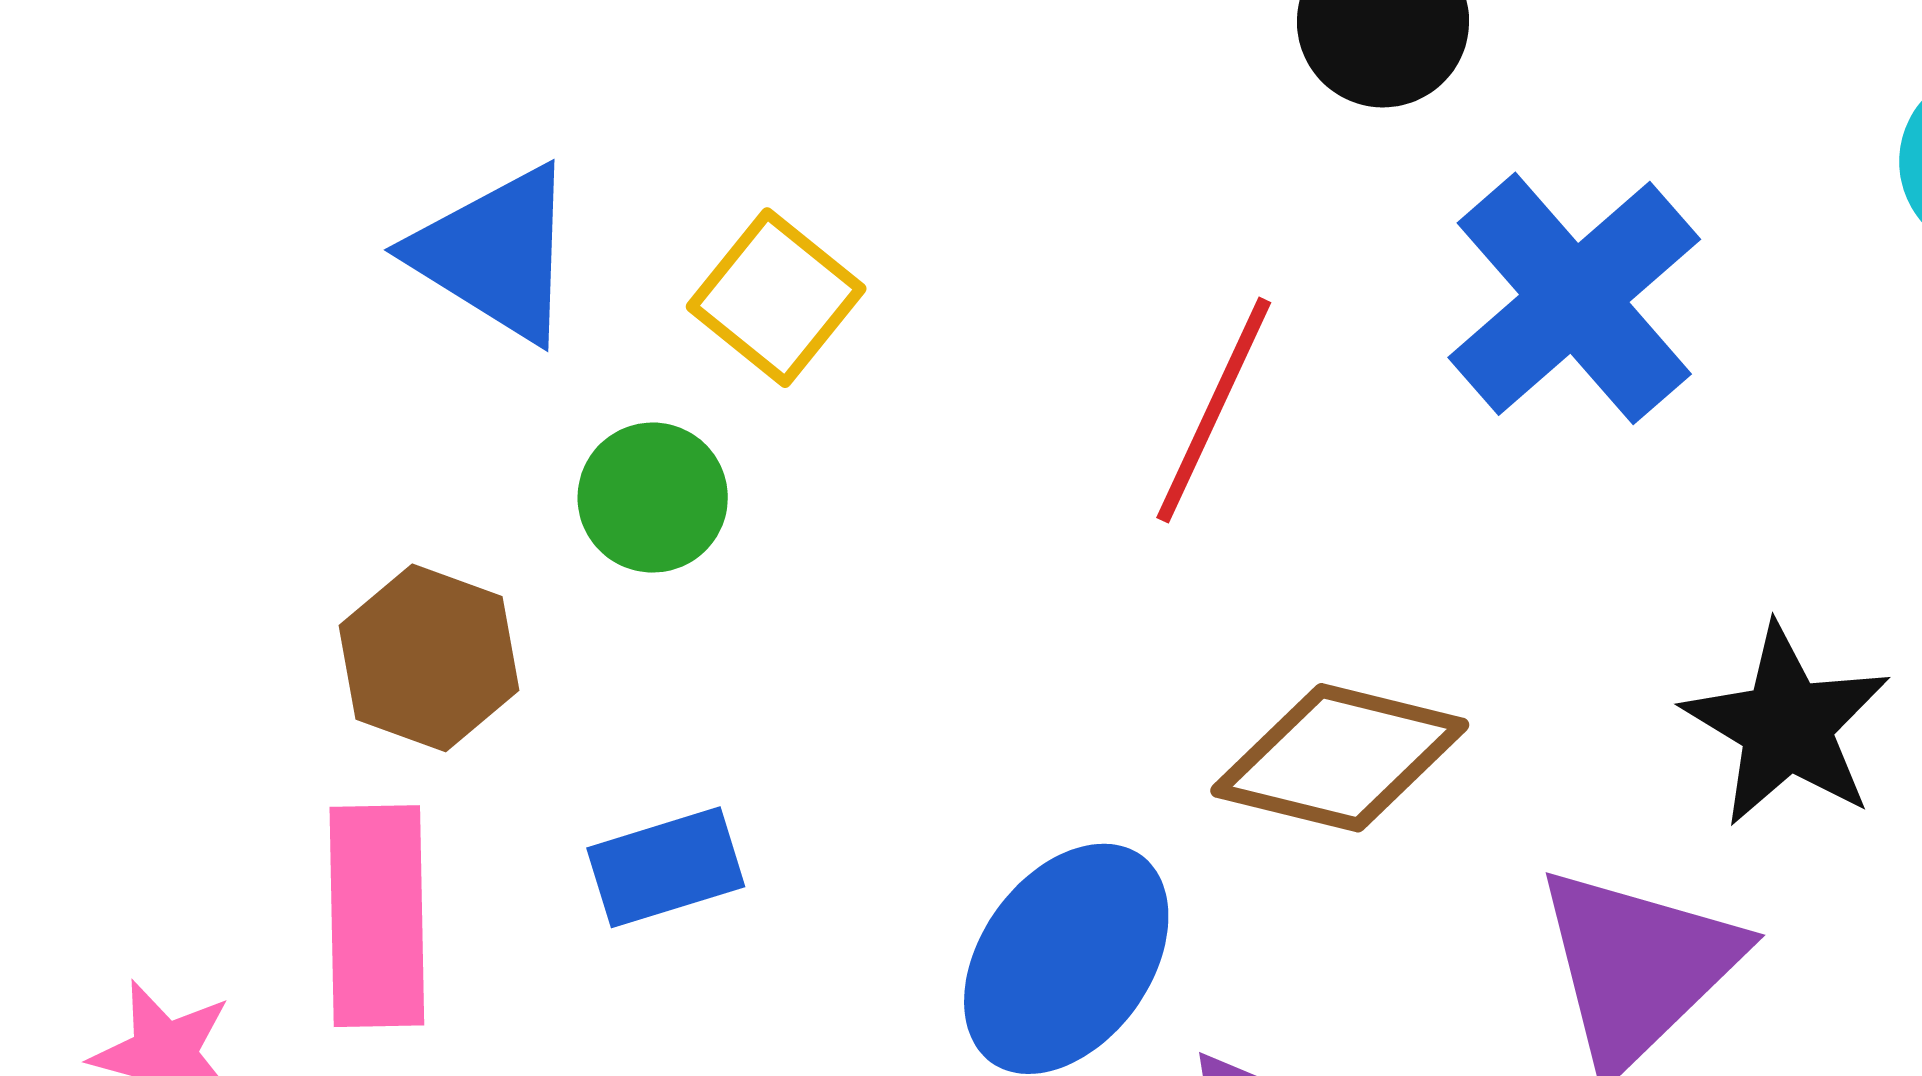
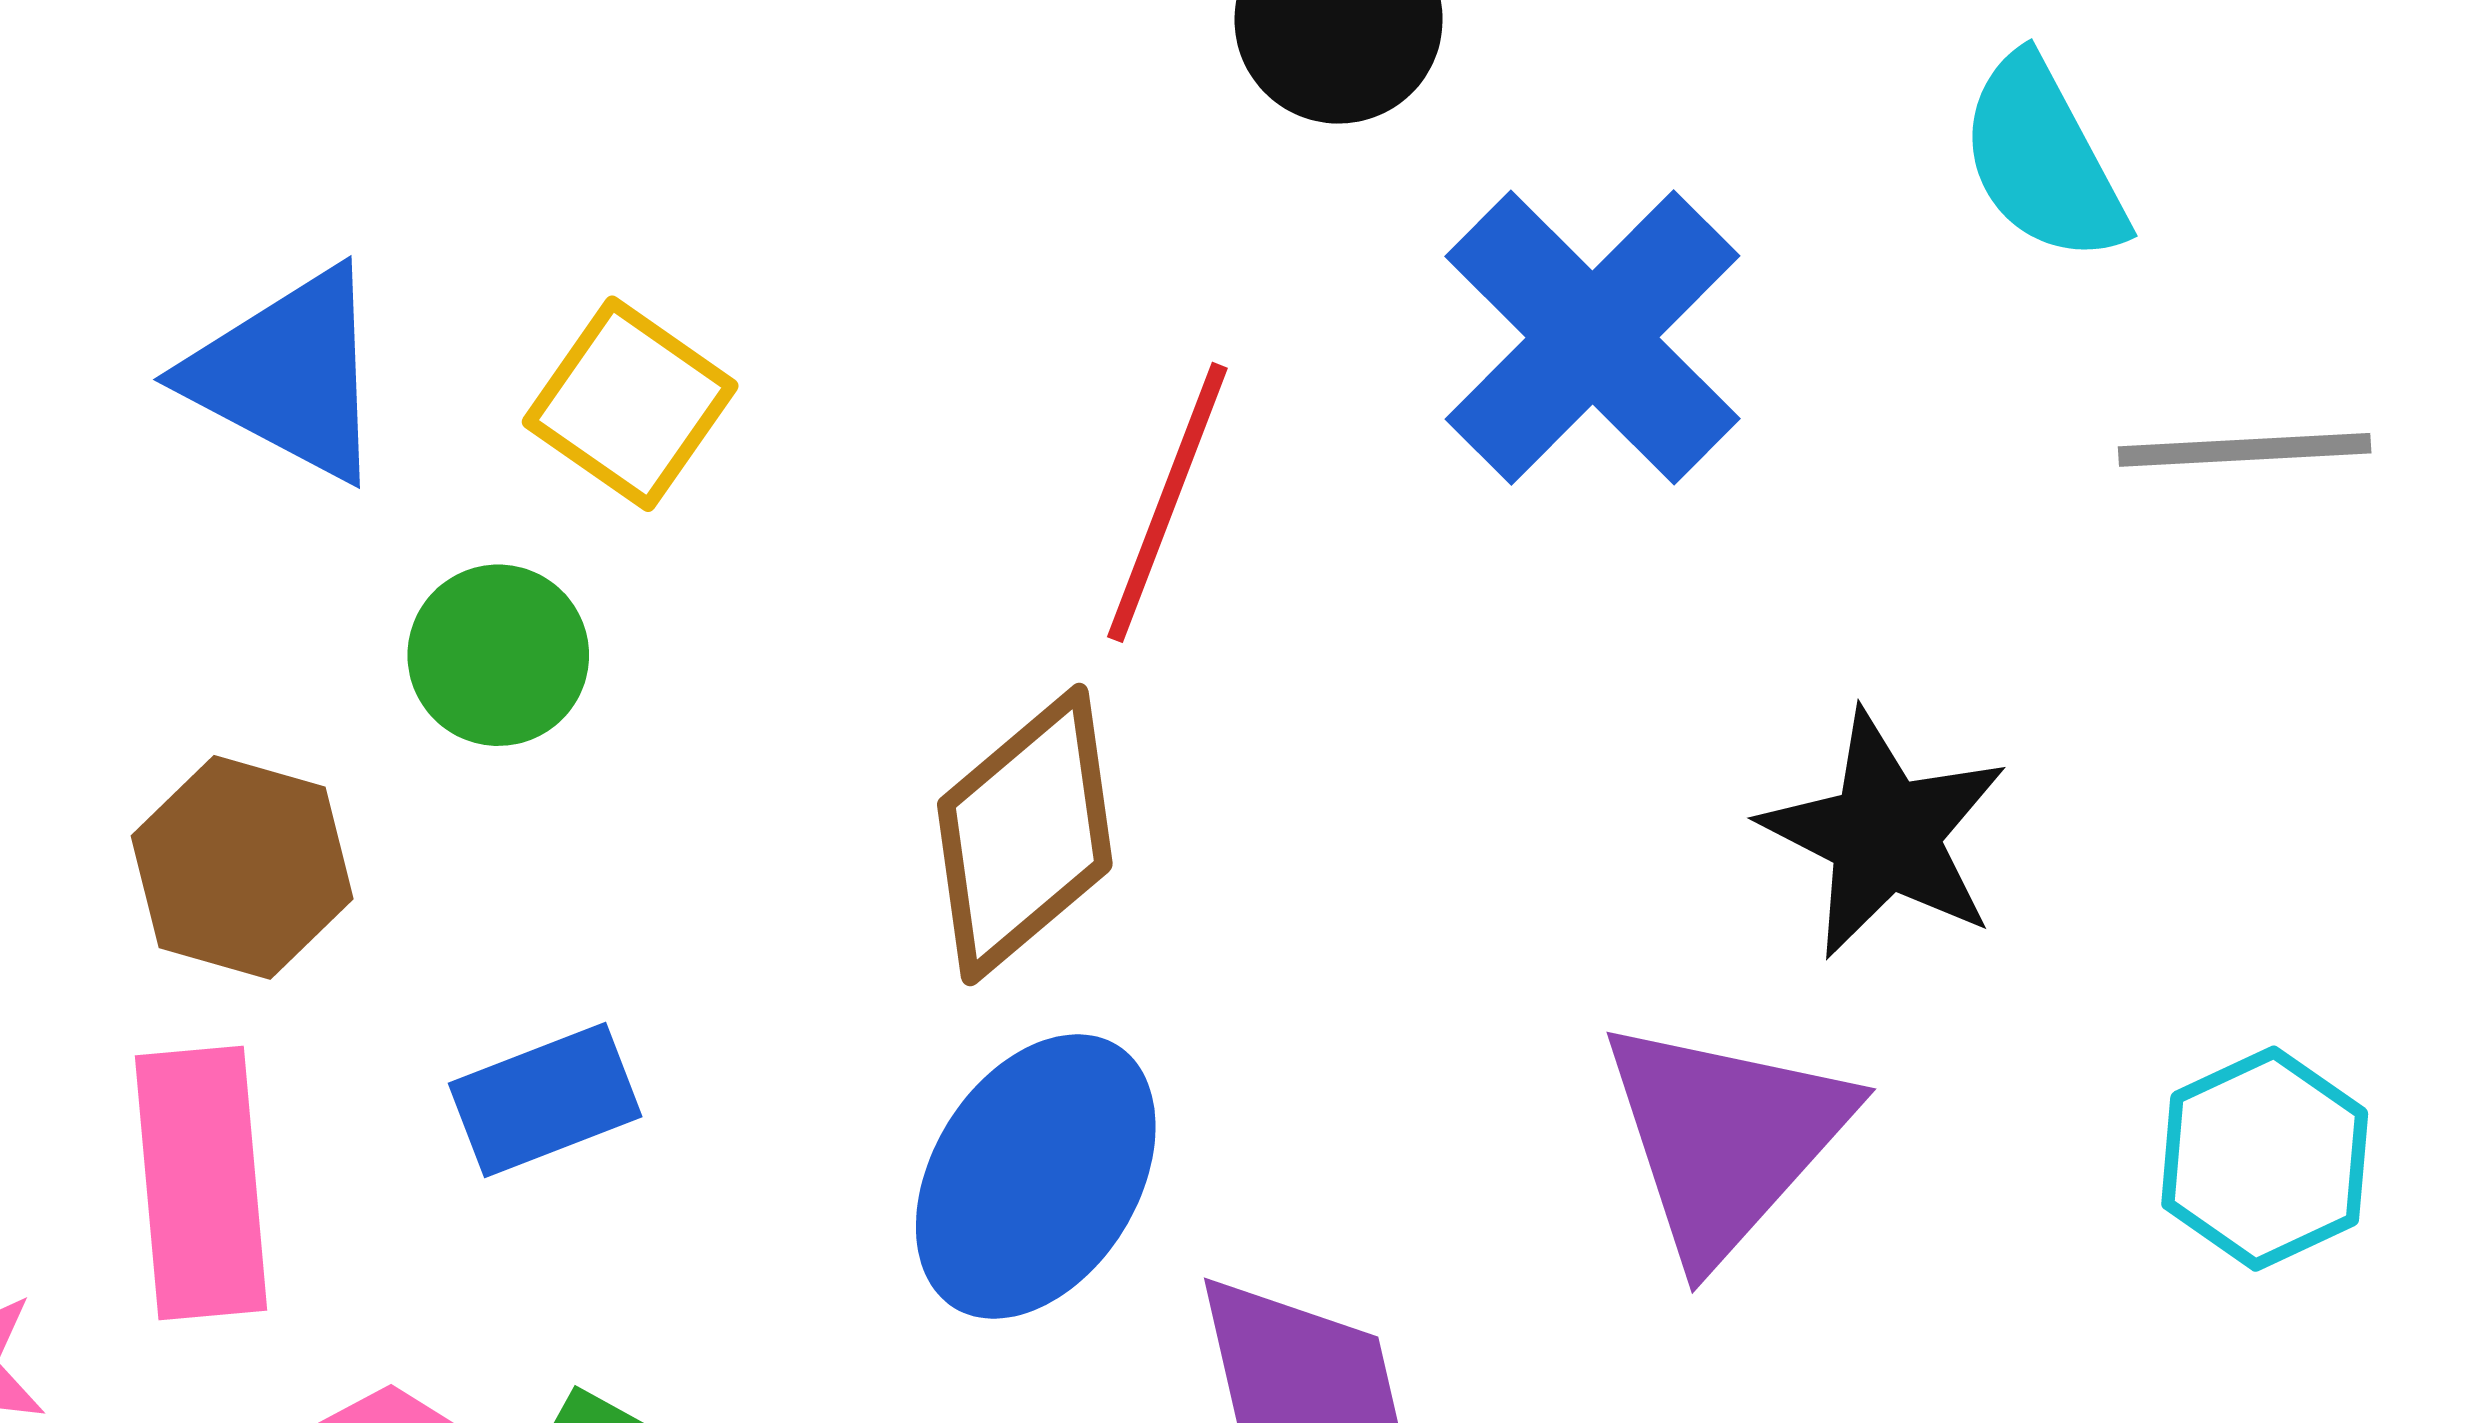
brown diamond: (1340, 758) -> (1025, 834), moved, turned -50

